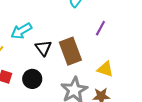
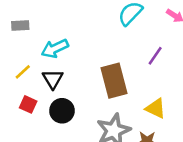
black triangle: (43, 48) -> (53, 79), moved

